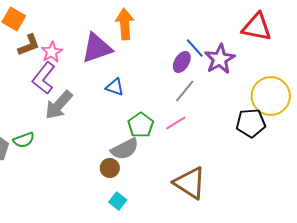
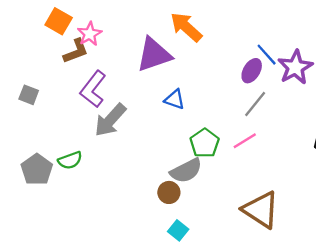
orange arrow: (125, 24) -> (186, 27), turned -44
pink star: (52, 52) -> (90, 34), moved

